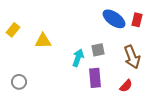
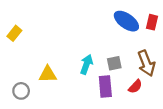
yellow triangle: (43, 41) -> (48, 74), moved
gray square: (98, 50) -> (114, 63), moved
red semicircle: (126, 86) -> (135, 87), moved

